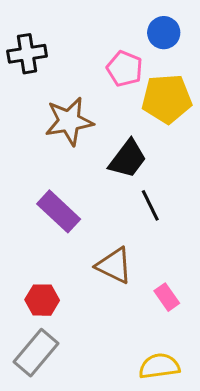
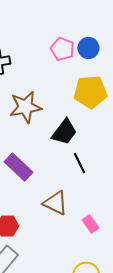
pink pentagon: (125, 69) -> (62, 49), moved

